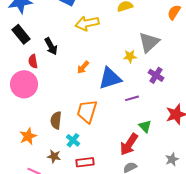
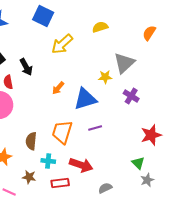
yellow arrow: (87, 23) -> (62, 44), turned -30
purple line: (132, 98) -> (95, 128), moved
green triangle: (145, 126) -> (138, 163), moved
cyan cross: (73, 140) -> (48, 161), turned -32
red arrow: (129, 144) -> (81, 165), moved, turned -105

